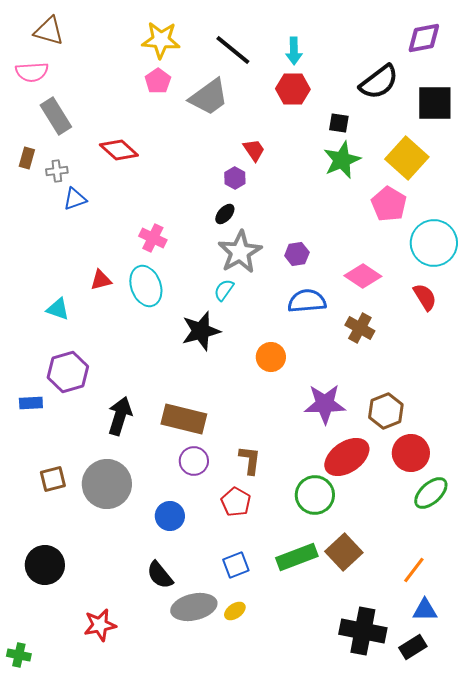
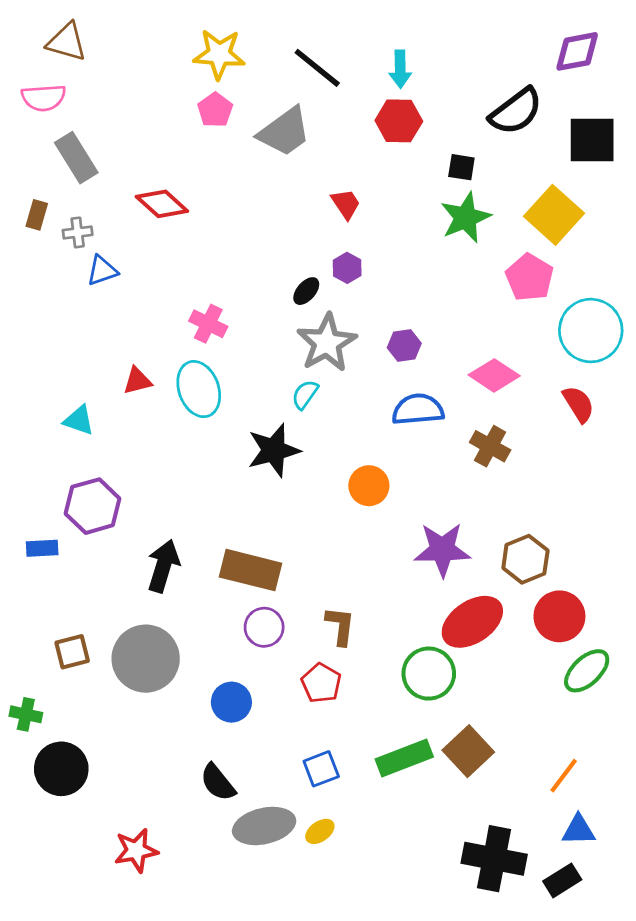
purple hexagon: (235, 178) -> (347, 268), moved
green cross: (19, 655) -> (26, 714), moved

